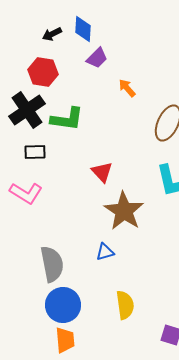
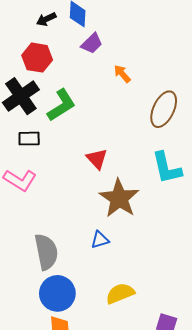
green L-shape: (67, 119) -> (61, 105), turned -40
yellow semicircle: (125, 305) -> (120, 293), turned -104

